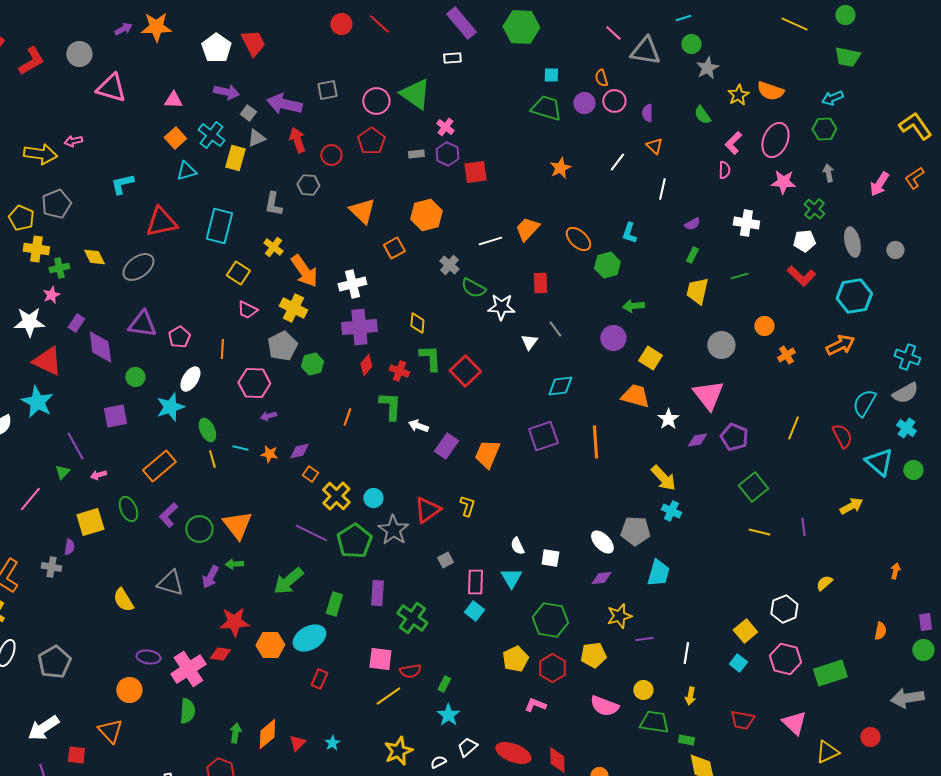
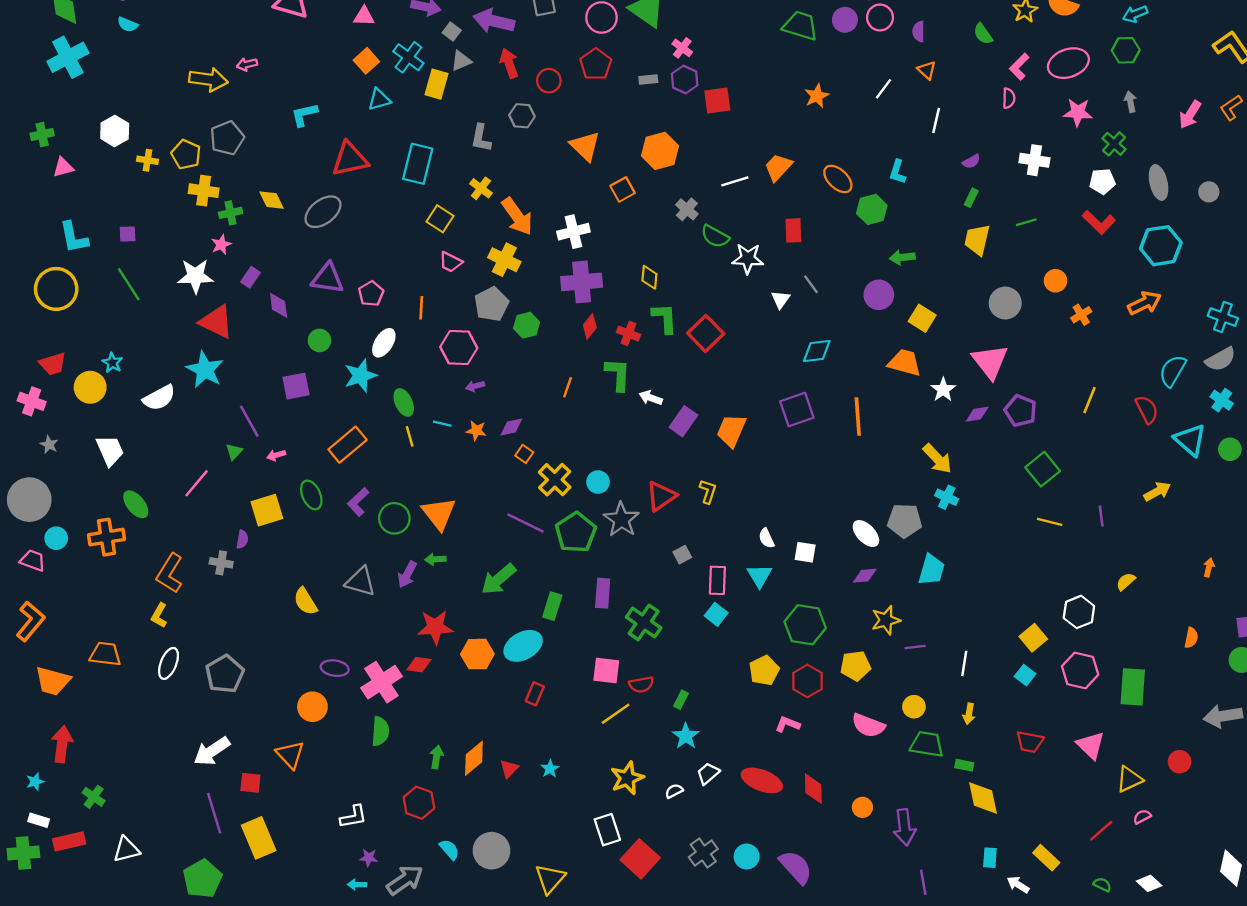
pink ellipse: (775, 140) -> (1068, 63), turned 48
purple diamond: (100, 347) -> (279, 305), size x0.7
green rectangle: (830, 673) -> (1133, 687), turned -68

